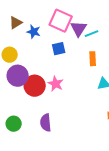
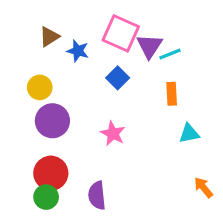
blue square: (59, 49) -> (118, 78), turned -32
red circle: (35, 86) -> (51, 173), moved

